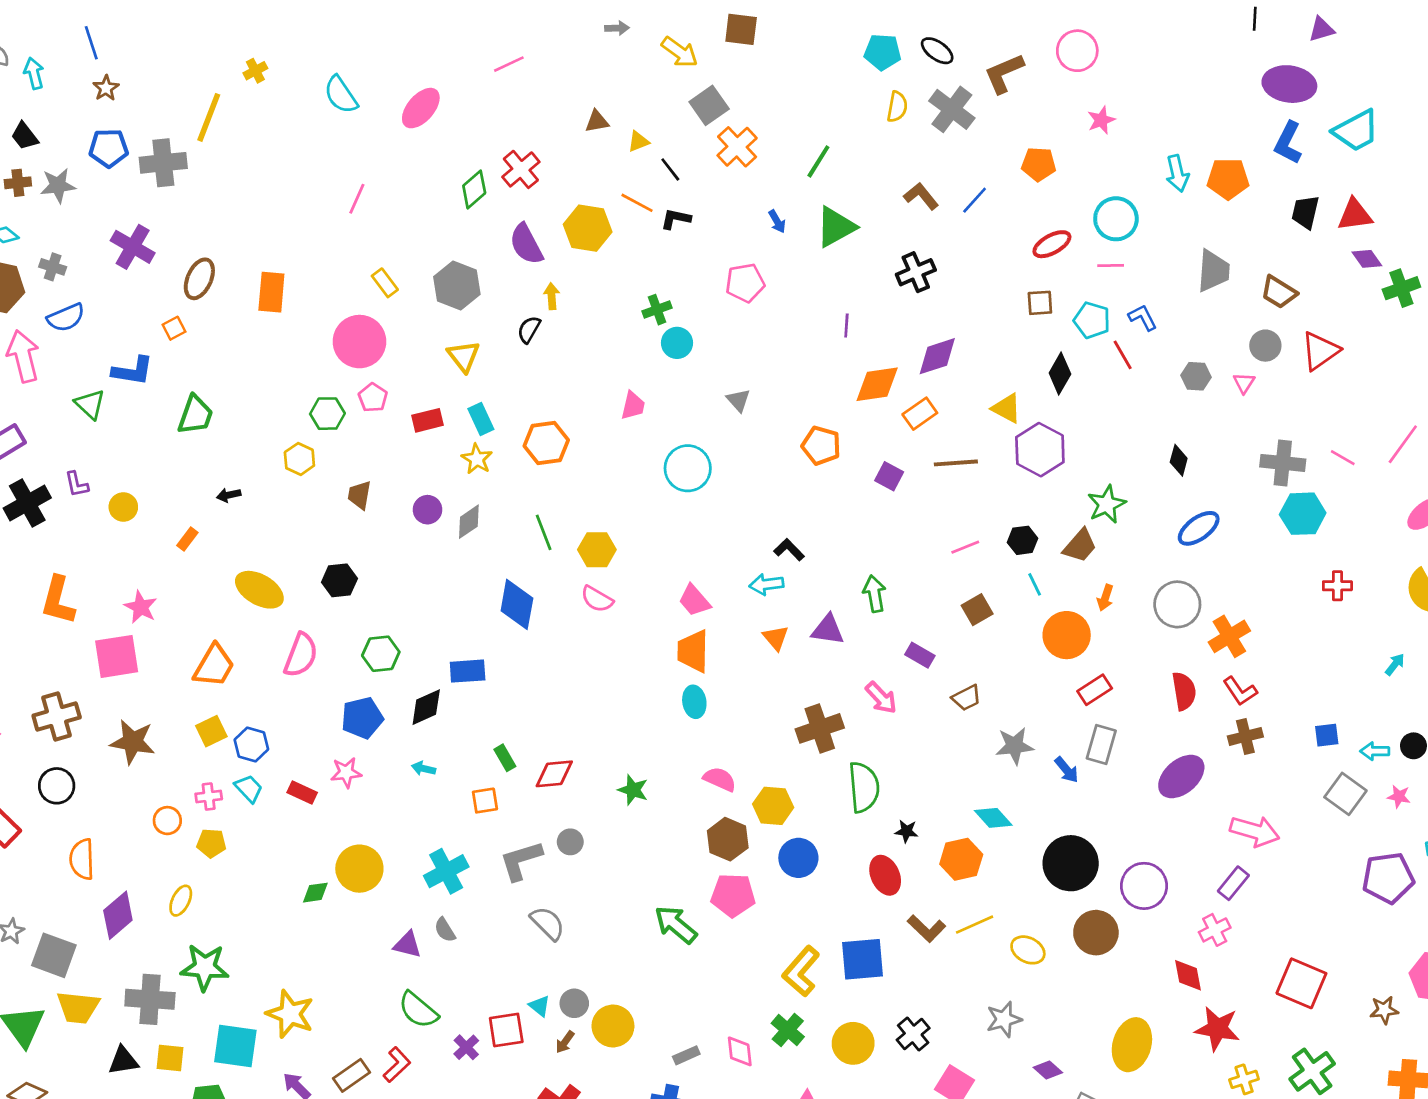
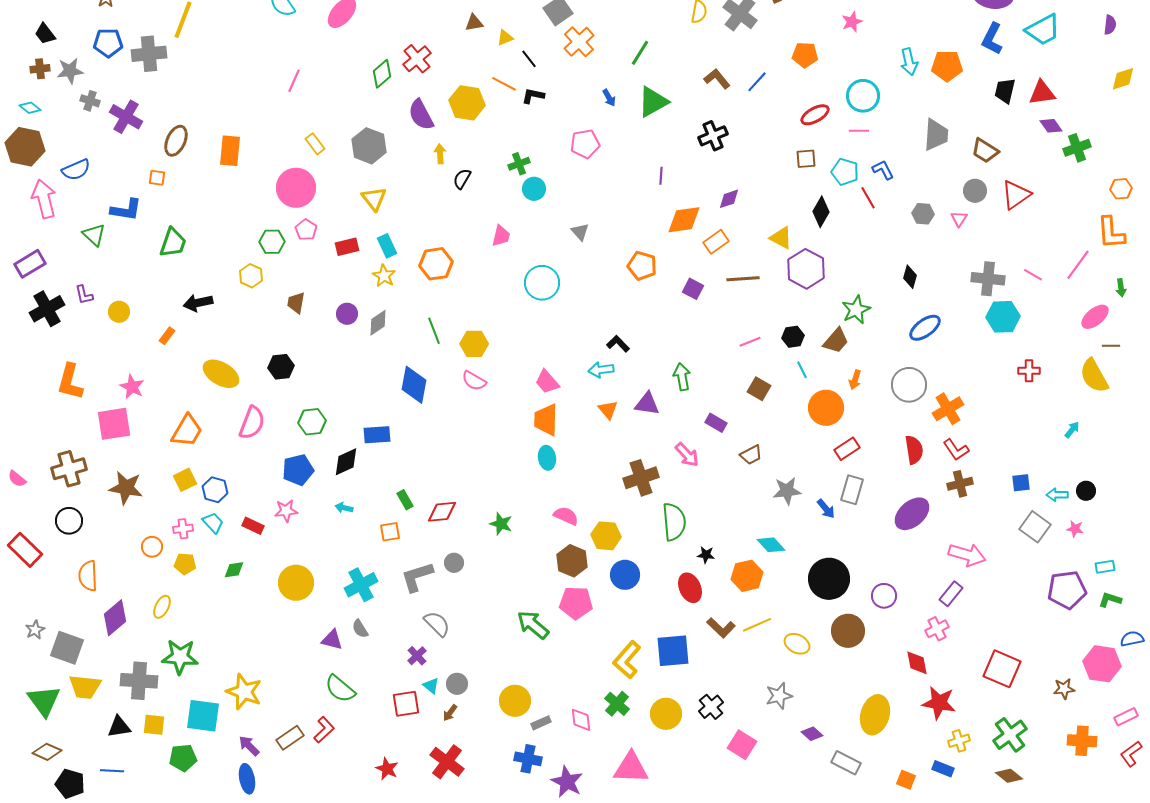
gray cross: (53, 267) -> (90, 101), moved
orange square: (174, 328) -> (157, 178), turned 36
black semicircle: (529, 330) -> (462, 179), moved
purple diamond: (937, 356) -> (729, 199), size x0.7
black arrow: (229, 495) -> (198, 303), size x1.6
brown square: (977, 610) -> (759, 389), turned -30
purple circle: (1144, 886) -> (884, 596), size x0.7
green diamond: (315, 893) -> (234, 570), moved
yellow circle: (613, 1026) -> (515, 701), moved
purple cross: (466, 1047) -> (417, 656), moved

